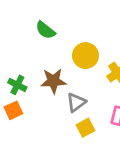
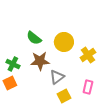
green semicircle: (45, 30) -> (34, 38), moved

